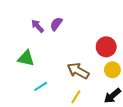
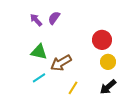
green triangle: (26, 58) -> (39, 52), moved
brown arrow: (78, 71) -> (61, 63), moved, turned -60

